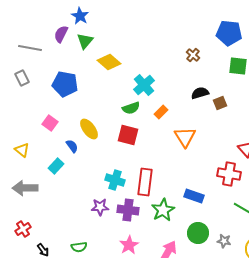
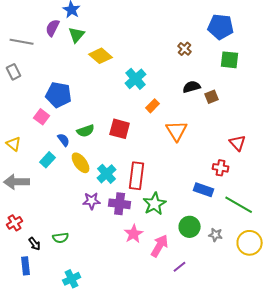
blue pentagon: (65, 84) -> (59, 95), moved
green semicircle: (131, 108) -> (86, 131), moved
yellow ellipse: (89, 129) -> (81, 163), moved
red cross: (229, 174) -> (221, 168), size x0.7
cyan cross: (115, 180) -> (107, 174), turned 30
blue rectangle: (194, 196) -> (204, 190), moved
pink star: (129, 245) -> (134, 234), moved
green semicircle: (79, 247) -> (61, 238), moved

